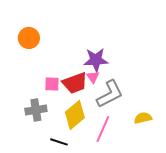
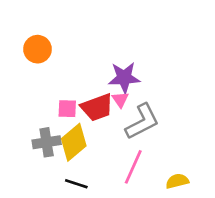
yellow diamond: (75, 115) -> (74, 142), moved
yellow semicircle: (143, 118) -> (177, 181), moved

